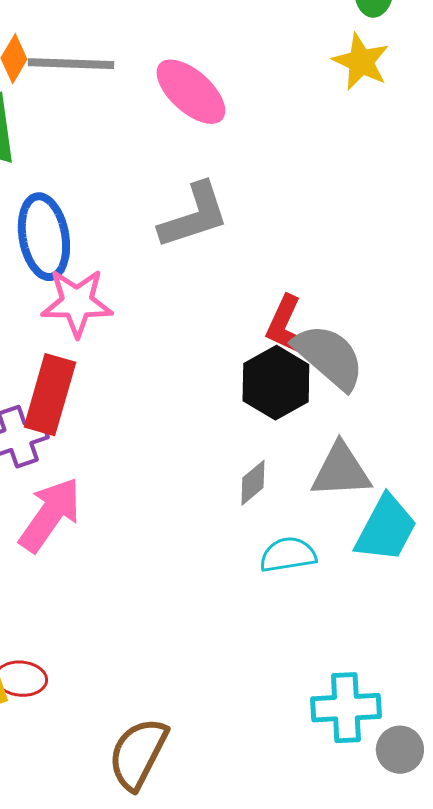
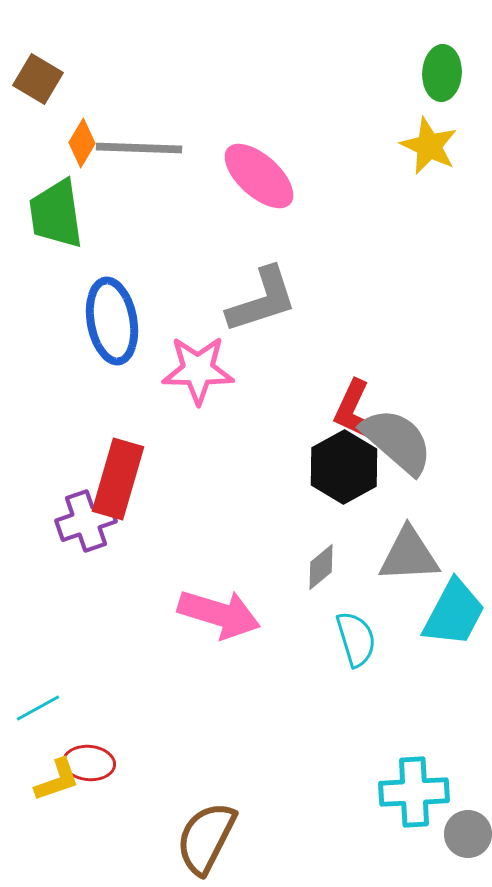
pink star: (77, 303) -> (198, 370), moved
pink arrow: (50, 515) -> (219, 614), moved, turned 72
cyan semicircle: (288, 555) -> (356, 639), turned 82

